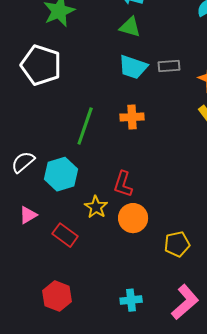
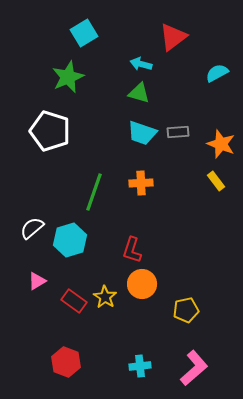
yellow star: (96, 207) -> (105, 297), moved

